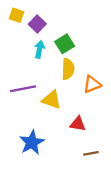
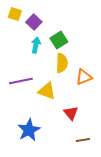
red triangle: (78, 124) -> (71, 113), turned 42

